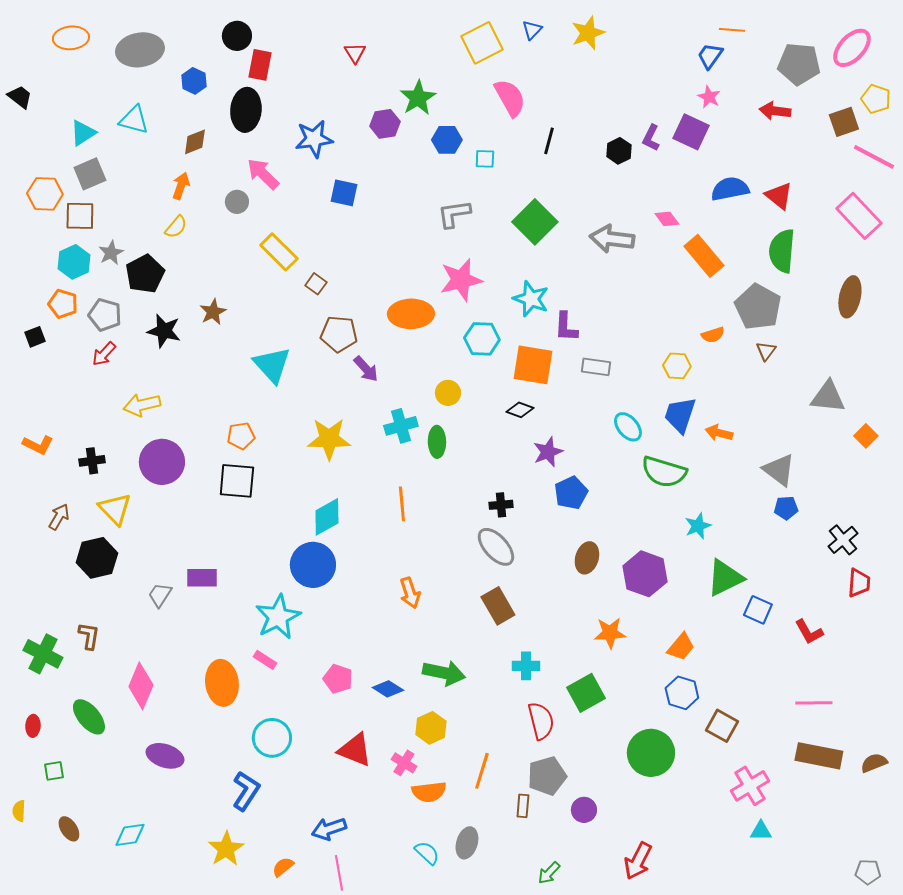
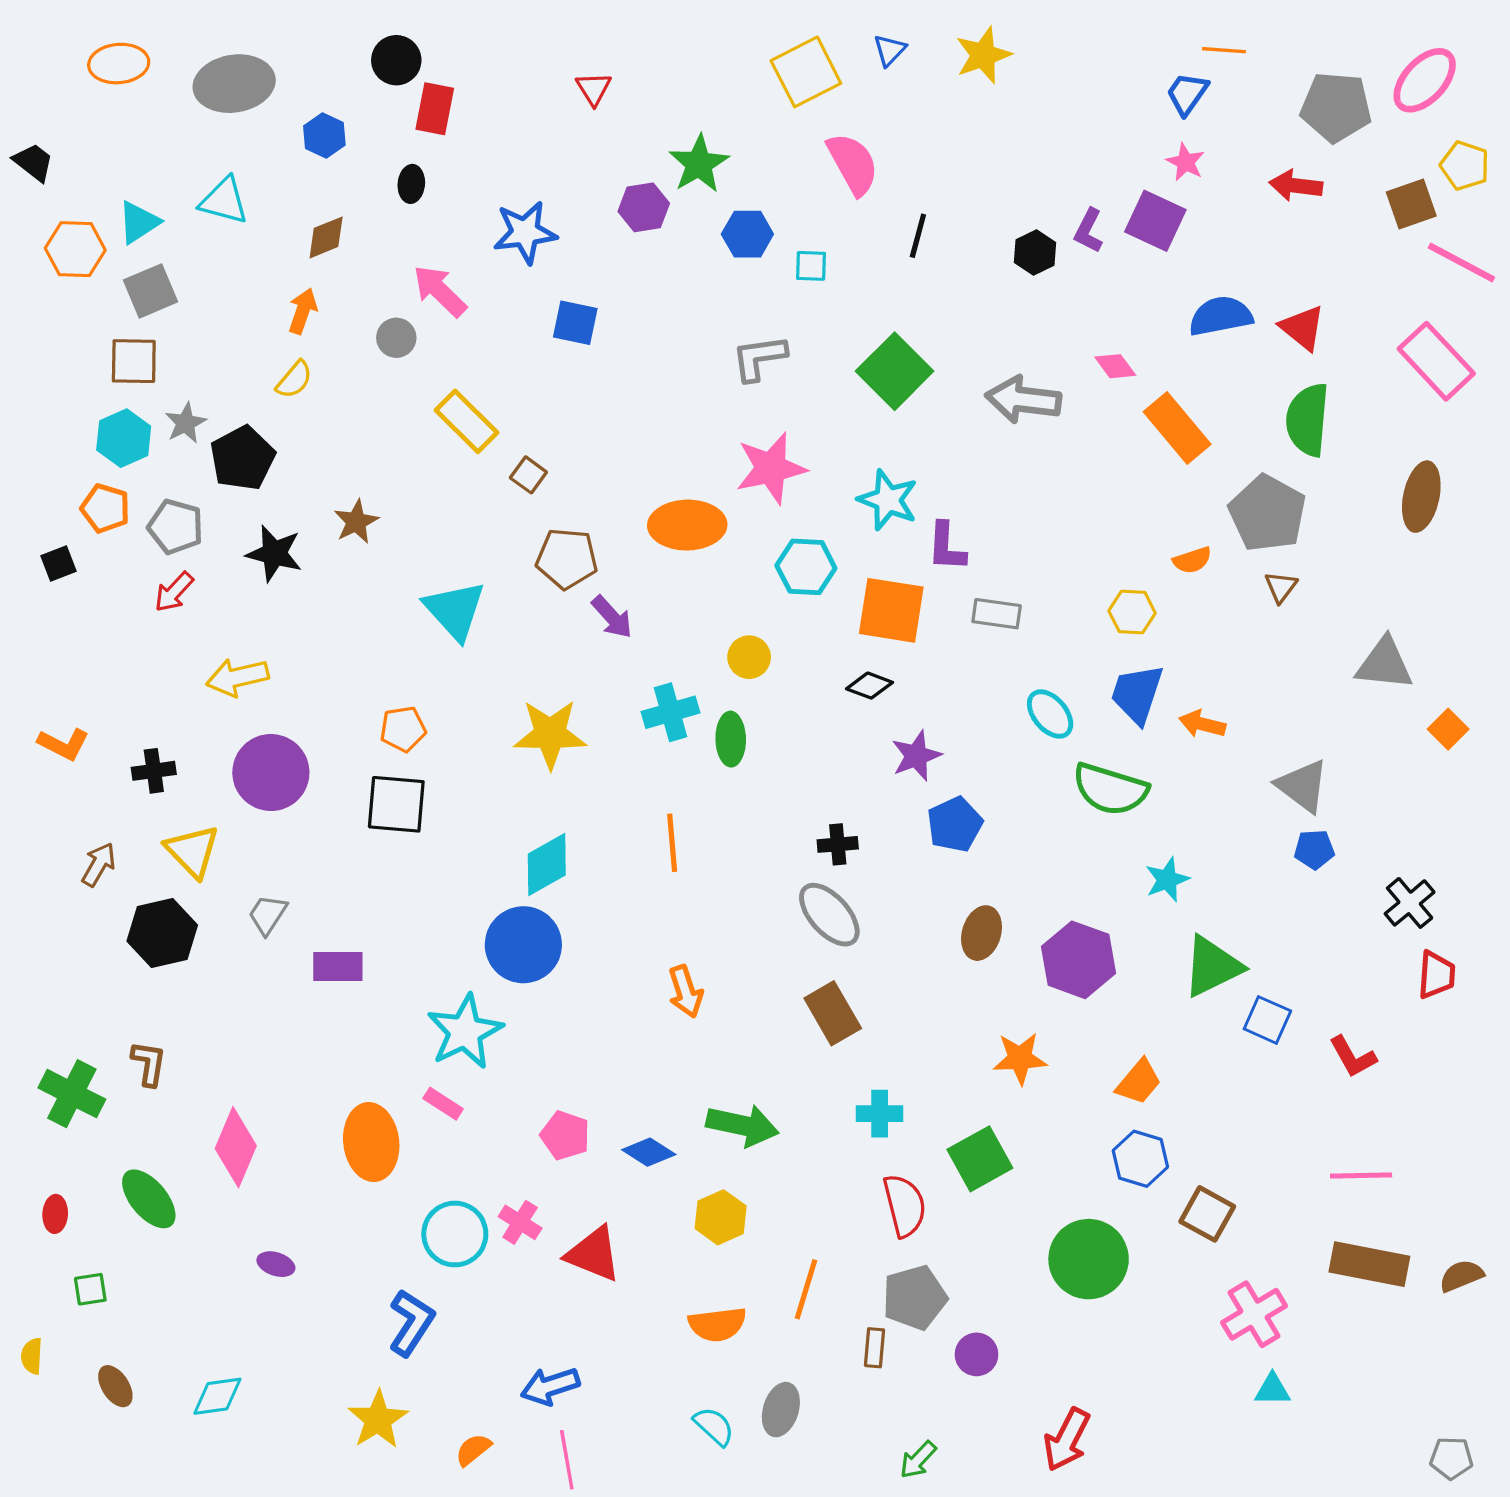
black ellipse: (246, 110) -> (411, 184), size x0.5
orange hexagon: (45, 194) -> (75, 249), moved
gray trapezoid: (160, 595) -> (268, 915), moved
purple ellipse: (165, 756) -> (276, 1264), size x0.6
pink cross: (404, 763) -> (520, 1222), moved

